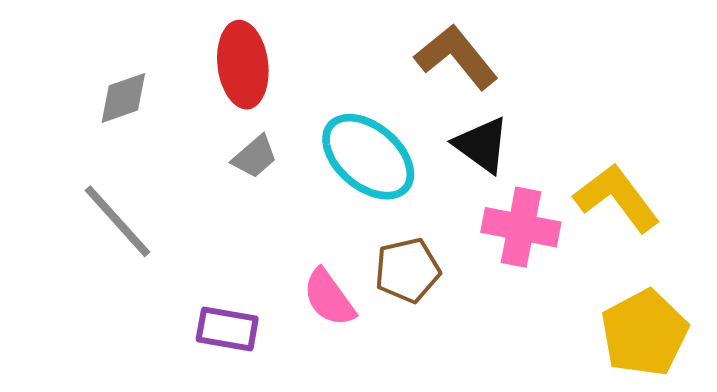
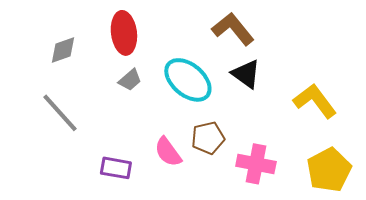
pink cross: (521, 227) -> (256, 164), moved

